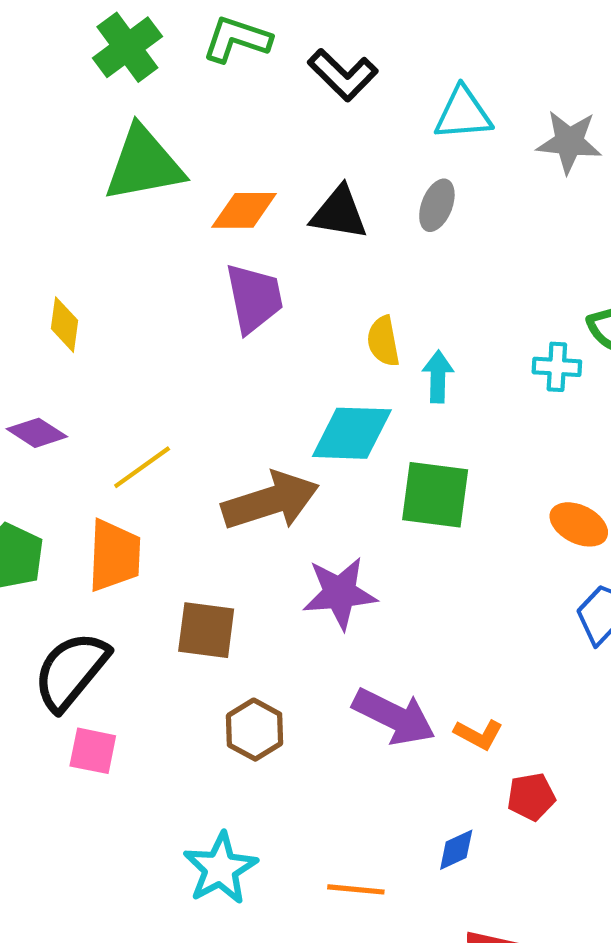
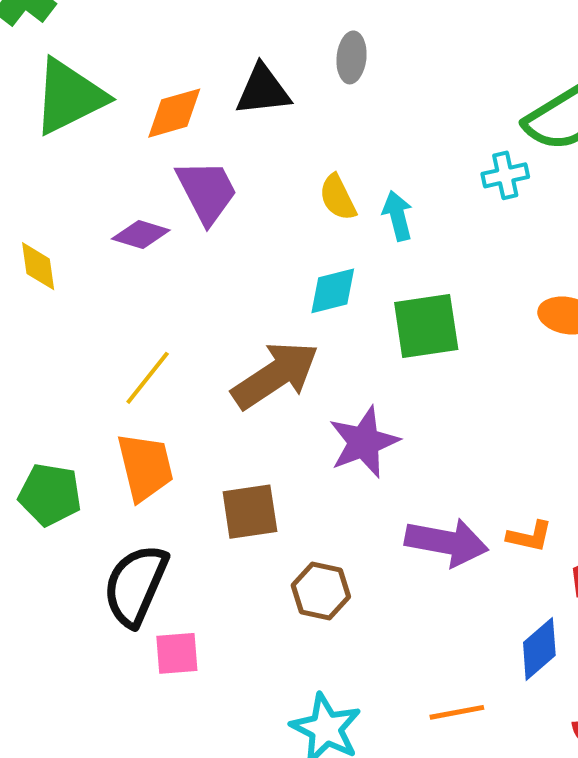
purple diamond: (37, 433) -> (141, 234), moved
cyan diamond: (352, 433) -> (333, 291), size x0.7
blue diamond: (456, 850) -> (539, 649), size x1.4

